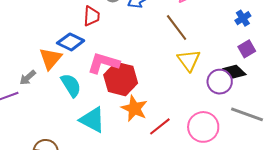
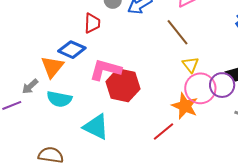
yellow triangle: (189, 60) -> (191, 65), size x0.7
cyan semicircle: (71, 85) -> (59, 99), moved, turned 135
orange star: (134, 108) -> (185, 106), moved
pink circle: (203, 127) -> (200, 88), moved

